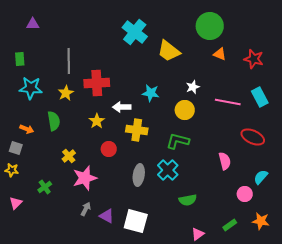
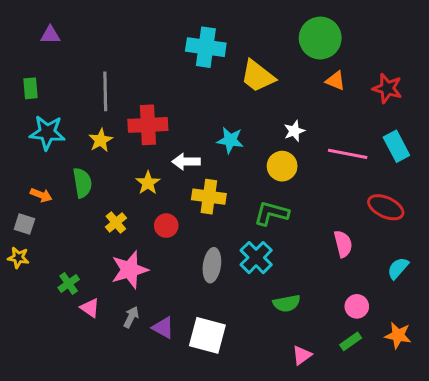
cyan cross: (135, 32) -> (206, 47), turned -30
yellow cross: (69, 156) -> (116, 223), moved
pink circle: (245, 194) -> (357, 306), moved
pink triangle: (16, 203) -> (90, 308), moved, turned -40

